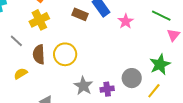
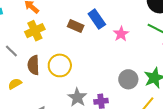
gray circle: (132, 78) -> (128, 79), moved

